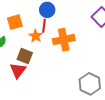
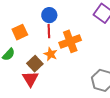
orange star: (36, 36) -> (51, 54), moved
brown square: (25, 56) -> (35, 64), turned 35

